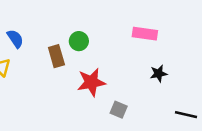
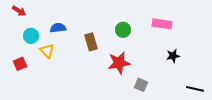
blue semicircle: (15, 39) -> (58, 28), turned -63
green circle: (79, 41) -> (123, 30), moved

